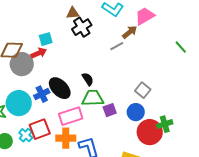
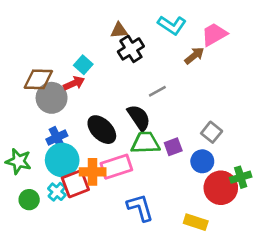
cyan square: (46, 39) -> (83, 65), turned -32
gray line: (117, 46) -> (157, 91), moved
black semicircle: (88, 79) -> (139, 118), size x1.5
blue cross: (42, 94) -> (57, 138), moved
cyan circle: (19, 103) -> (62, 160), moved
purple square: (110, 110) -> (173, 147), moved
orange cross: (66, 138) -> (93, 172), moved

